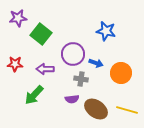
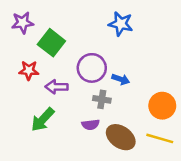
blue star: (106, 31) -> (121, 24), moved
red star: (15, 64) -> (29, 70), moved
orange circle: (121, 73) -> (162, 106), moved

